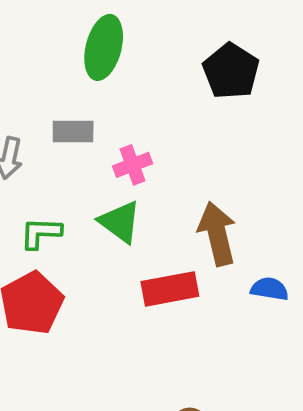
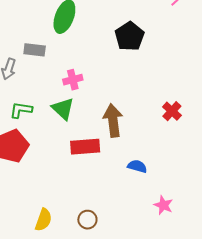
gray rectangle: (73, 131) -> (35, 50), moved
blue semicircle: (270, 289) -> (137, 166), moved

